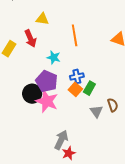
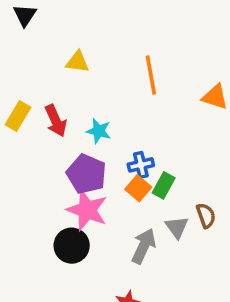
orange line: (75, 35) -> (151, 75), moved
red arrow: (30, 38) -> (56, 121), moved
black circle: (32, 94) -> (72, 246), moved
gray arrow: (61, 140) -> (144, 246), moved

